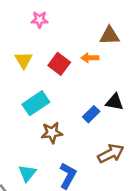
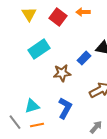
brown star: (52, 133) -> (62, 73), moved
cyan triangle: (27, 173) -> (32, 106), turned 35

